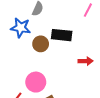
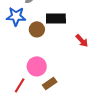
red arrow: (86, 61) -> (82, 41), turned 56

